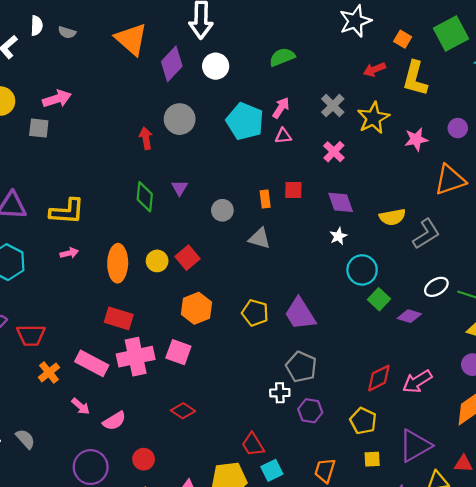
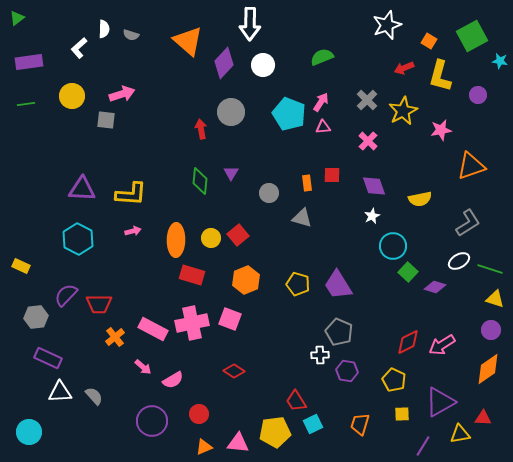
purple circle: (458, 128) -> (478, 95), moved
gray L-shape: (426, 234) -> (468, 223), moved
red rectangle: (119, 318) -> (192, 275), moved

